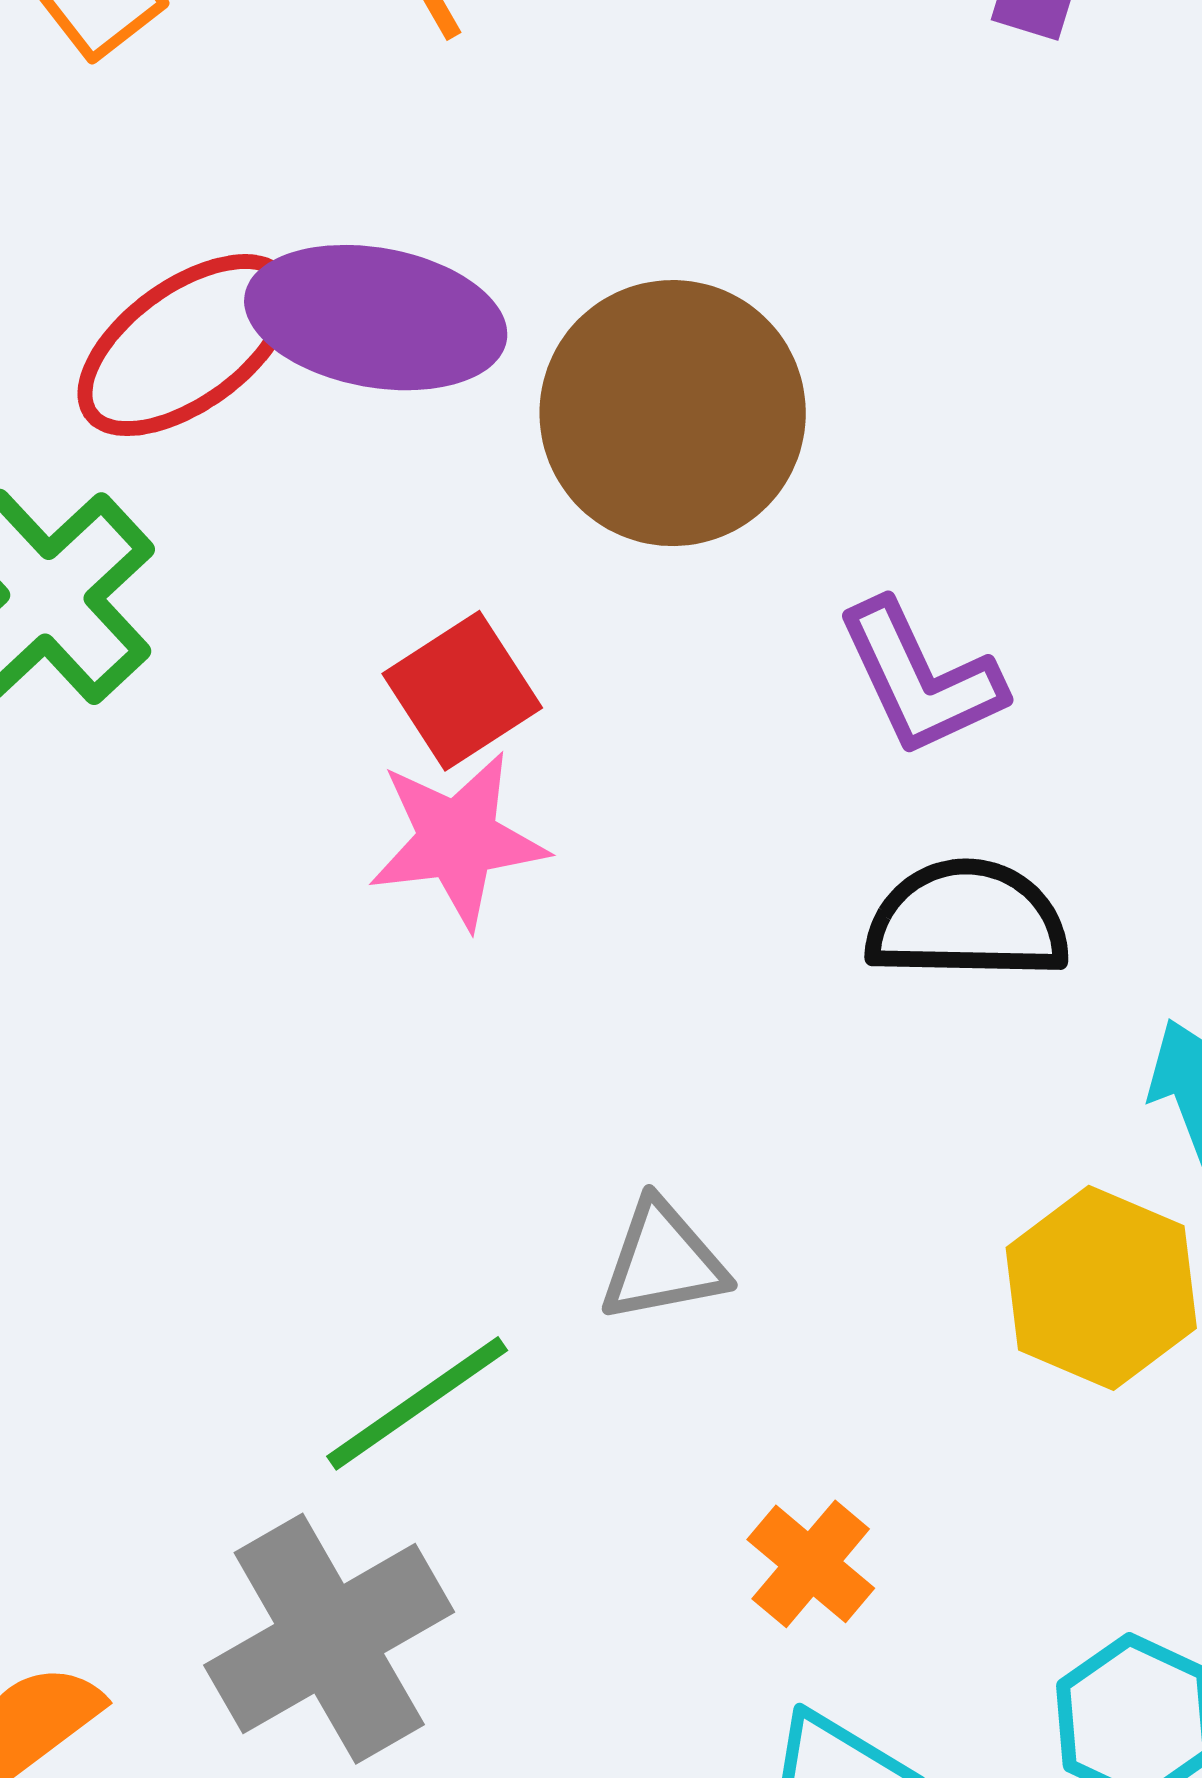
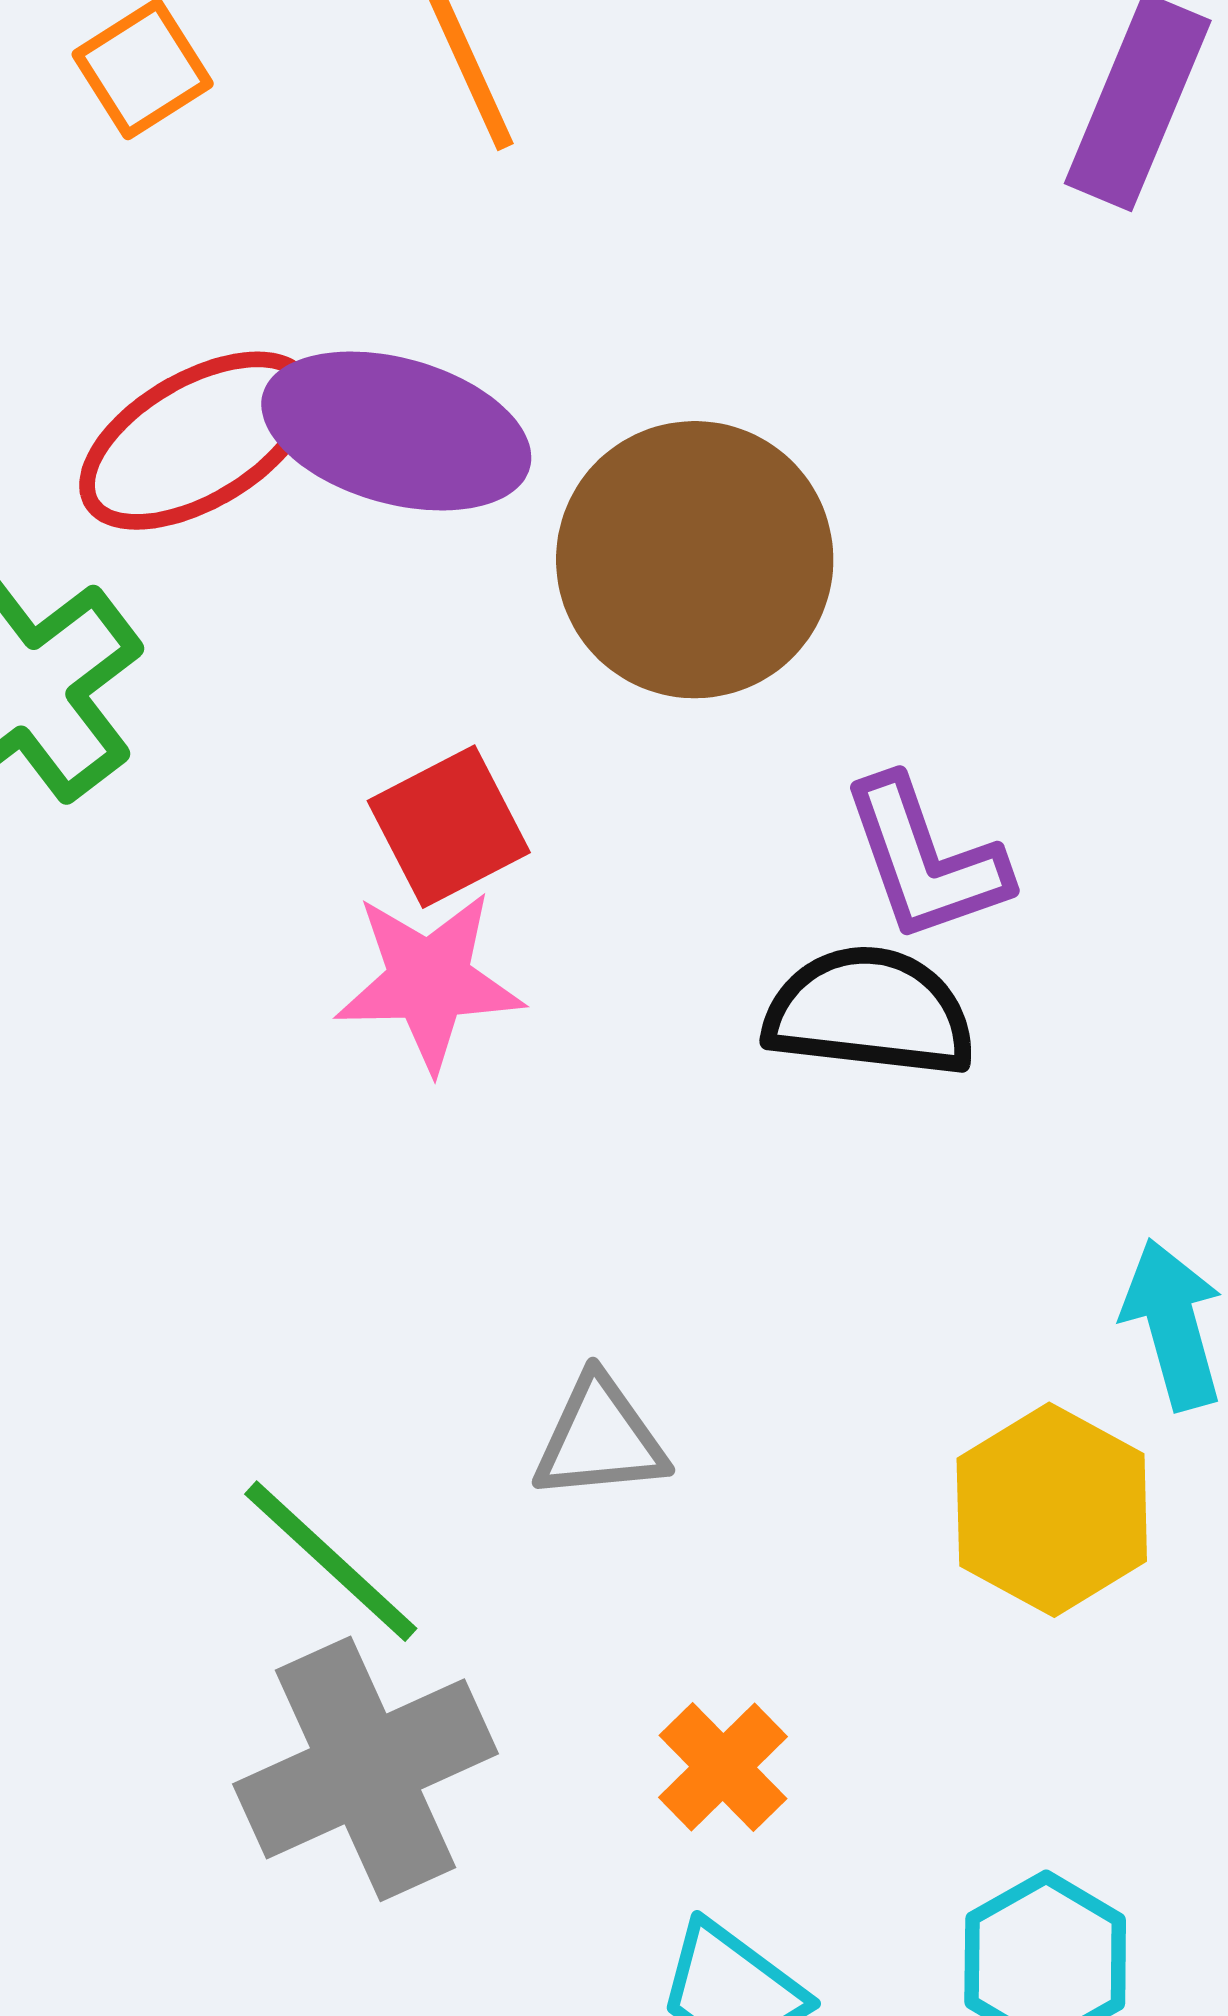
black semicircle: (967, 920) -> (870, 1012), moved
green line: (417, 1403) -> (331, 1561), turned 72
gray cross: (329, 1639) -> (365, 1769), moved

